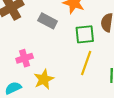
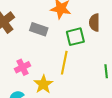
yellow line: (86, 63) -> (64, 63), moved

